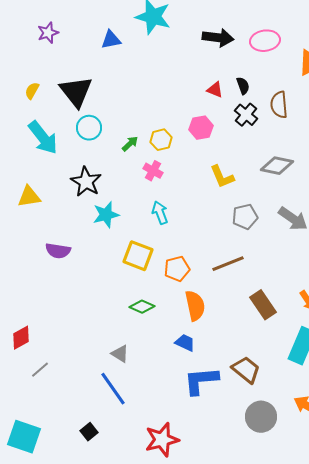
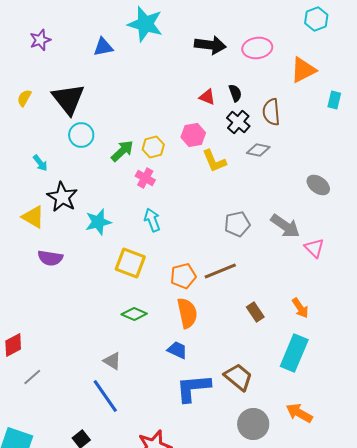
cyan arrow: (43, 138) -> (40, 163), moved, size x0.5
green arrow: (130, 144) -> (122, 151), size x1.4
gray diamond: (277, 166) -> (258, 150), moved, size x0.7
yellow L-shape: (222, 177) -> (214, 161), moved
black star: (86, 182) -> (62, 197), moved
yellow triangle: (29, 197) -> (33, 217), moved, turned 40
orange pentagon: (177, 269) -> (183, 276), moved
brown rectangle: (263, 305) -> (255, 312), size x0.7

